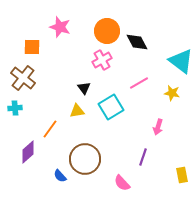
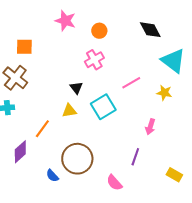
pink star: (60, 27) -> (65, 21), moved
orange circle: (107, 31) -> (99, 31), size x0.6
black diamond: (137, 42) -> (150, 30), moved
yellow rectangle: (182, 175) -> (174, 175), turned -49

